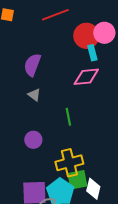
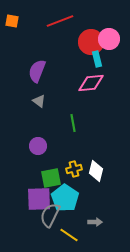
yellow cross: (69, 163) -> (74, 169), size x0.6
green square: (77, 180) -> (51, 178), moved
white diamond: (93, 189) -> (96, 171), moved

